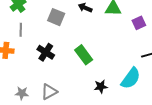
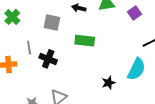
gray line: (21, 30) -> (29, 48), moved
green rectangle: (84, 55) -> (85, 41), moved, turned -36

